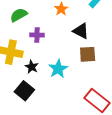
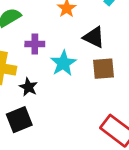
cyan star: (58, 69) -> (63, 63), moved
black square: (24, 91) -> (19, 120), turned 30

